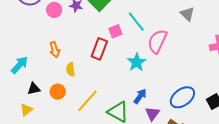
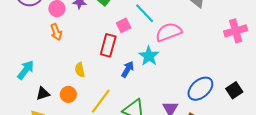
pink semicircle: (157, 41) -> (169, 32), turned 50
orange arrow: (55, 50) -> (56, 32), moved
blue arrow: (140, 96) -> (128, 69), moved

